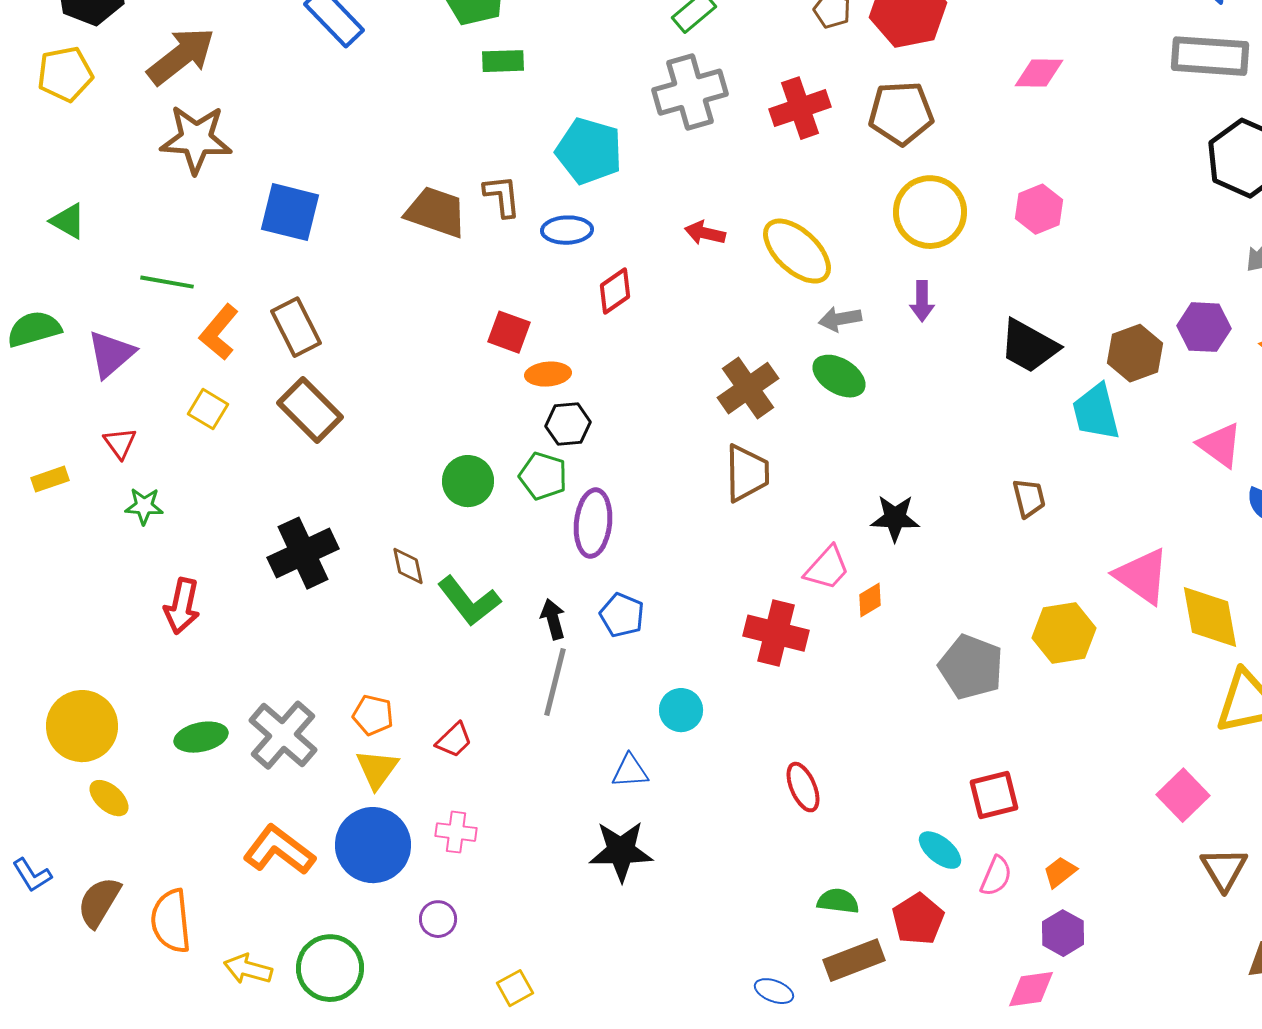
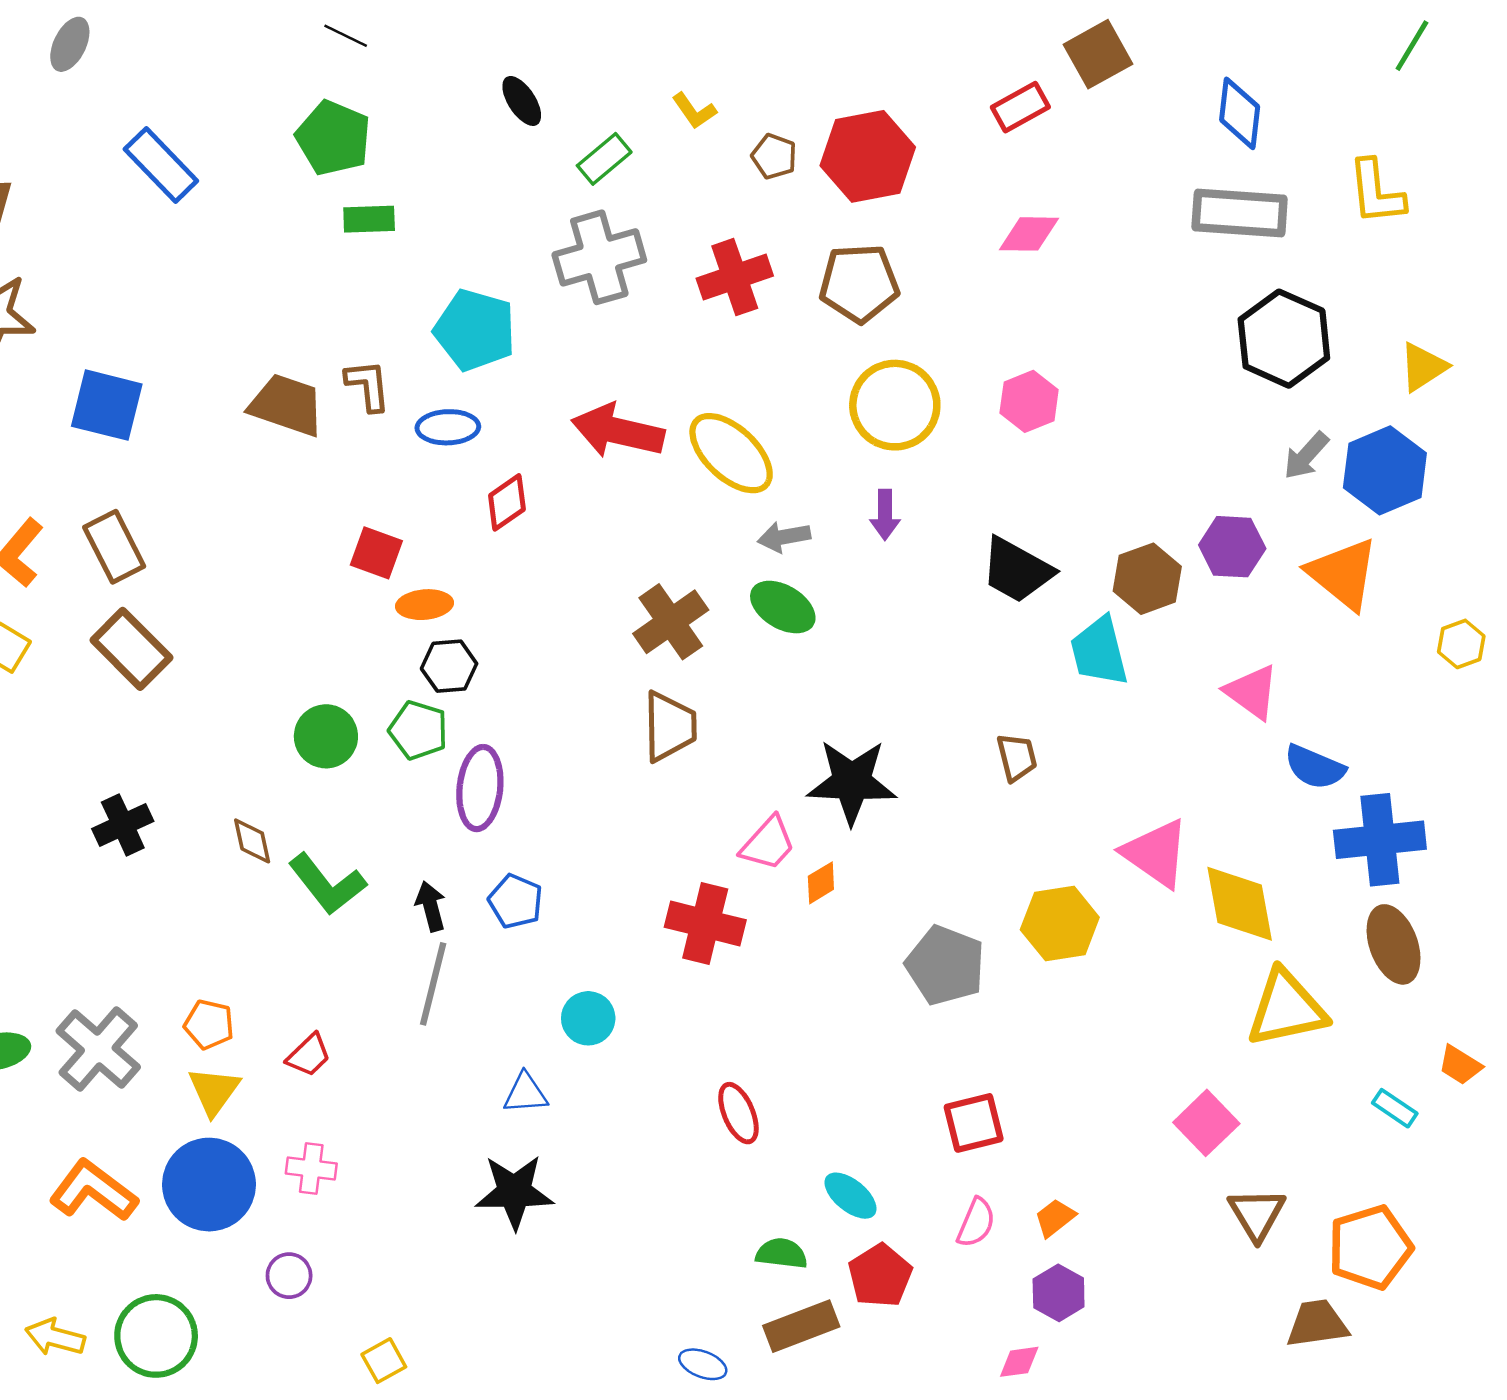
red arrow: (705, 233) -> (618, 431), size x1.8
black star: (895, 518) -> (852, 782), size x1.5
black cross: (303, 553) -> (123, 825), size x0.7
cyan ellipse: (940, 850) -> (851, 1196), moved
pink diamond: (1031, 989) -> (1019, 1362), size x0.7

